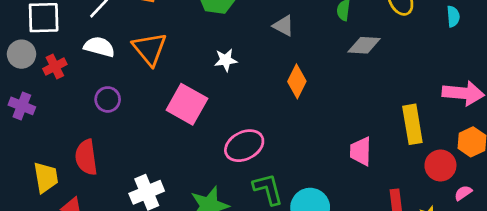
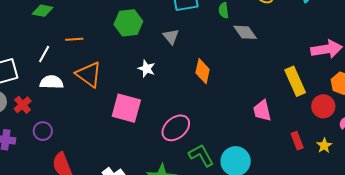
gray triangle: (283, 26) -> (171, 37), moved, turned 36
gray diamond: (364, 45) -> (245, 32), turned 65
white star: (226, 60) -> (147, 69), turned -30
purple circle: (108, 99) -> (43, 131), moved

